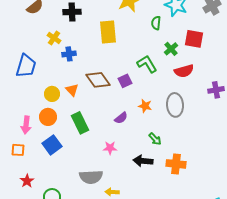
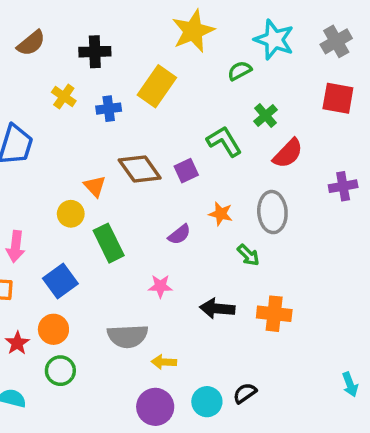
green semicircle: (156, 23) -> (240, 71), turned 56
yellow rectangle: (108, 32) -> (157, 86), turned 40
red square: (194, 39) -> (338, 98), moved
blue cross: (69, 54) -> (109, 109), moved
red semicircle: (184, 71) -> (288, 153), turned -30
yellow circle: (52, 94) -> (71, 214), moved
orange circle: (48, 117) -> (53, 329), moved
green arrow: (155, 139) -> (248, 255), moved

